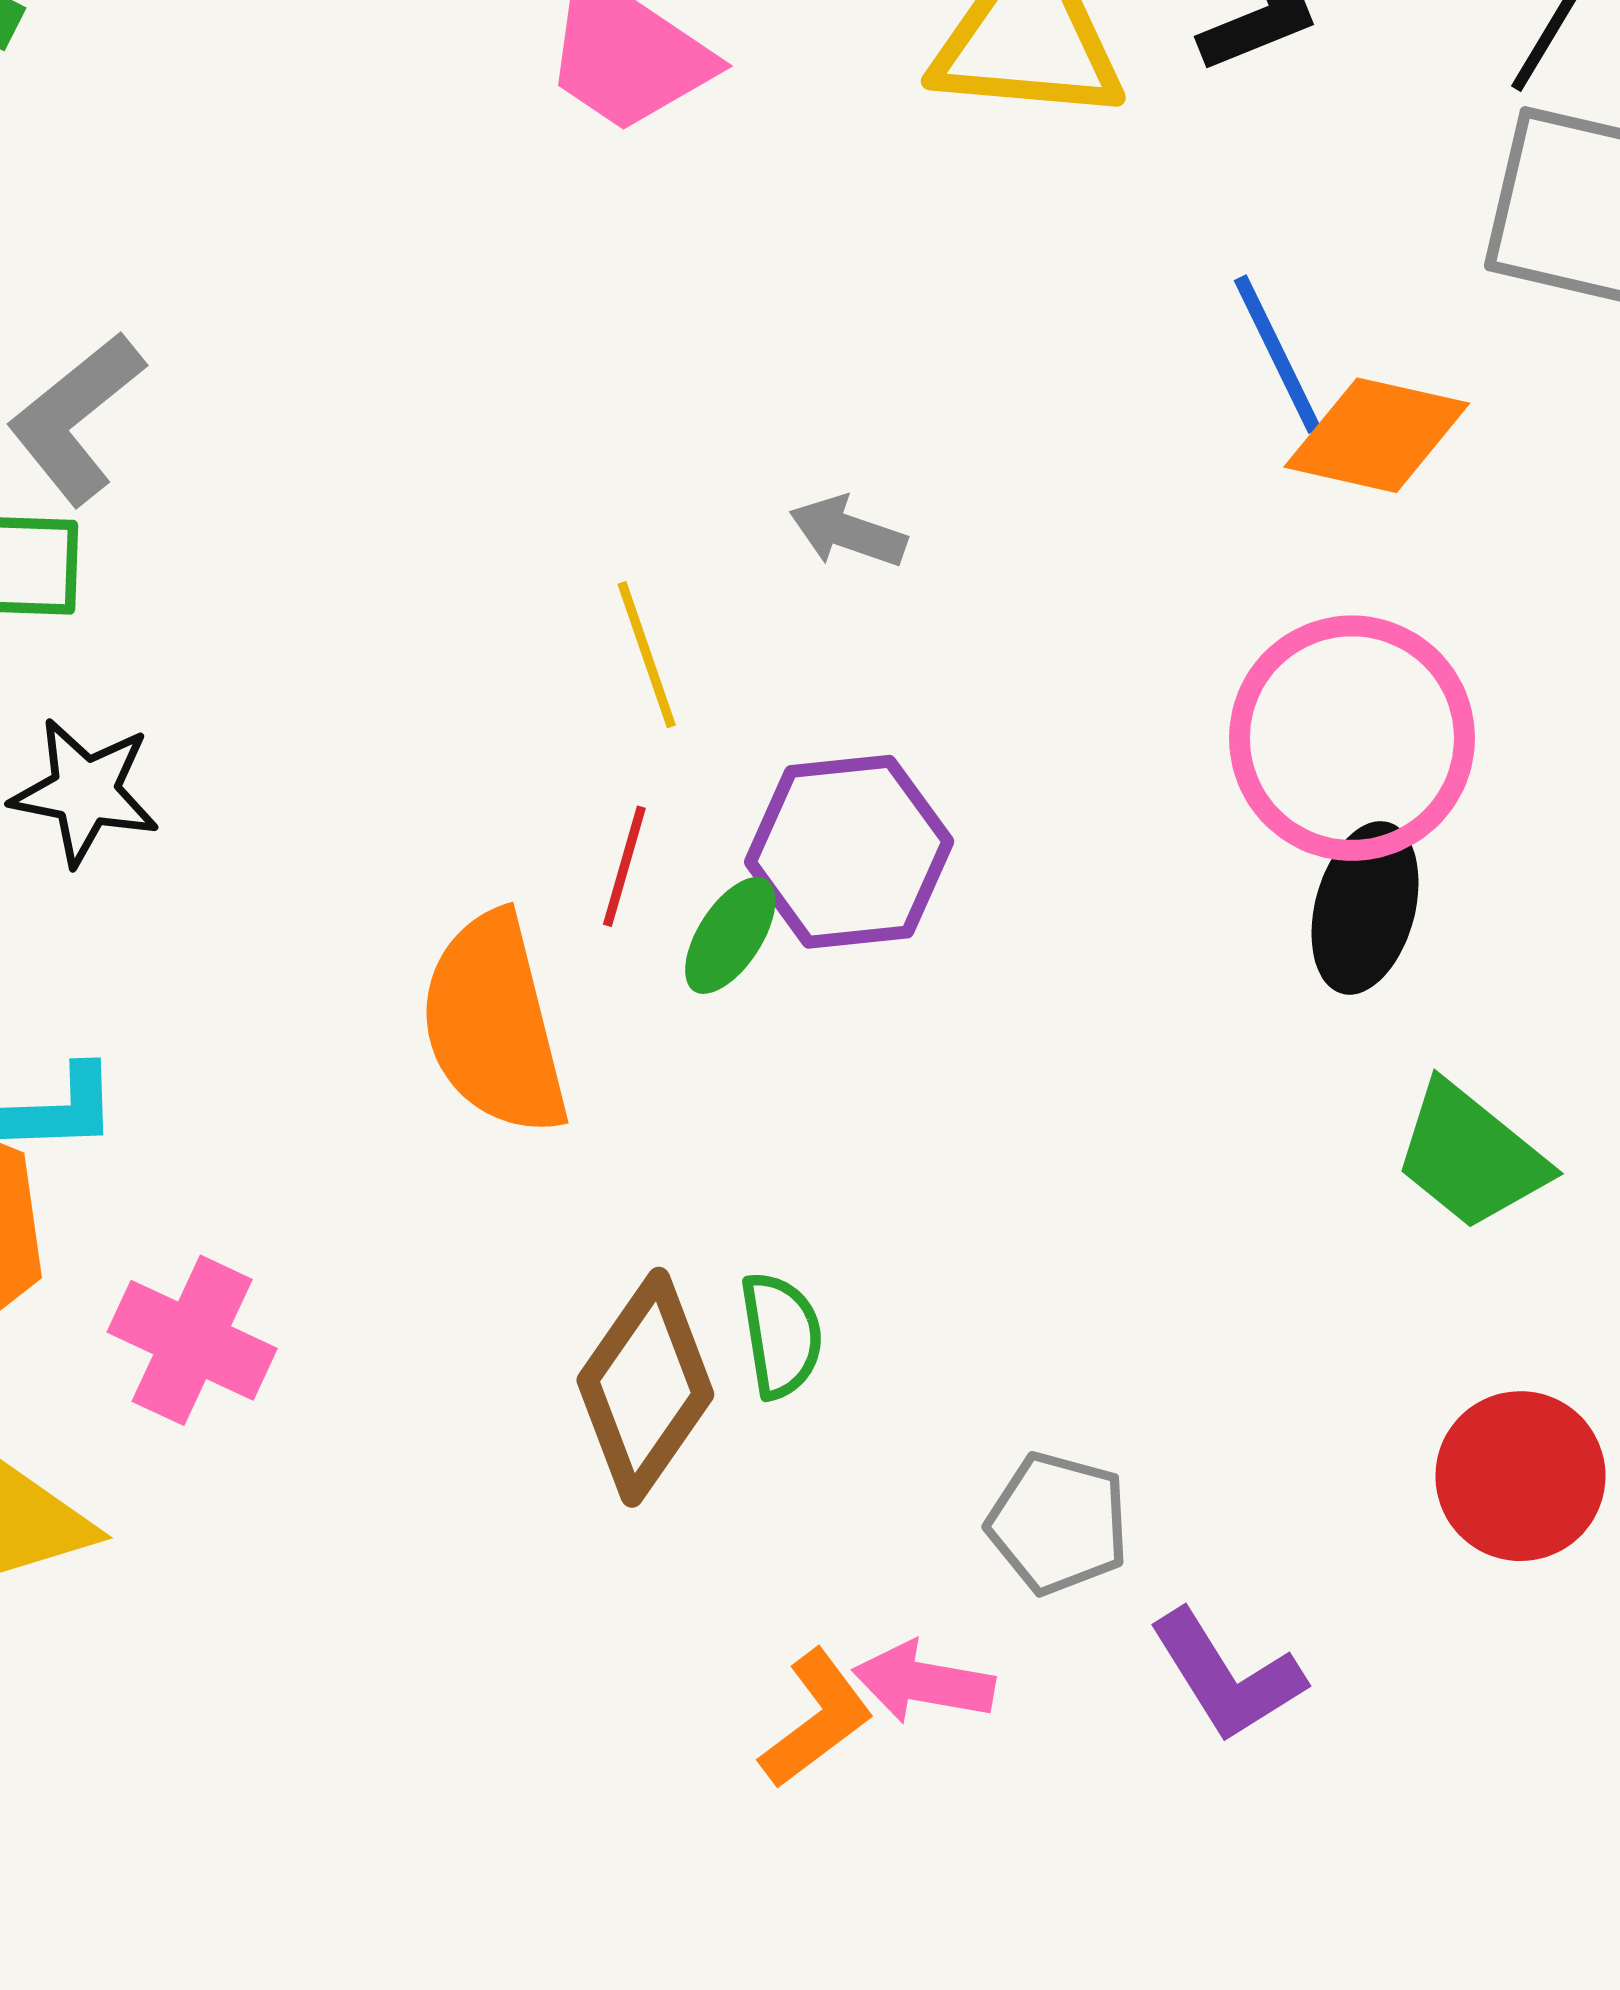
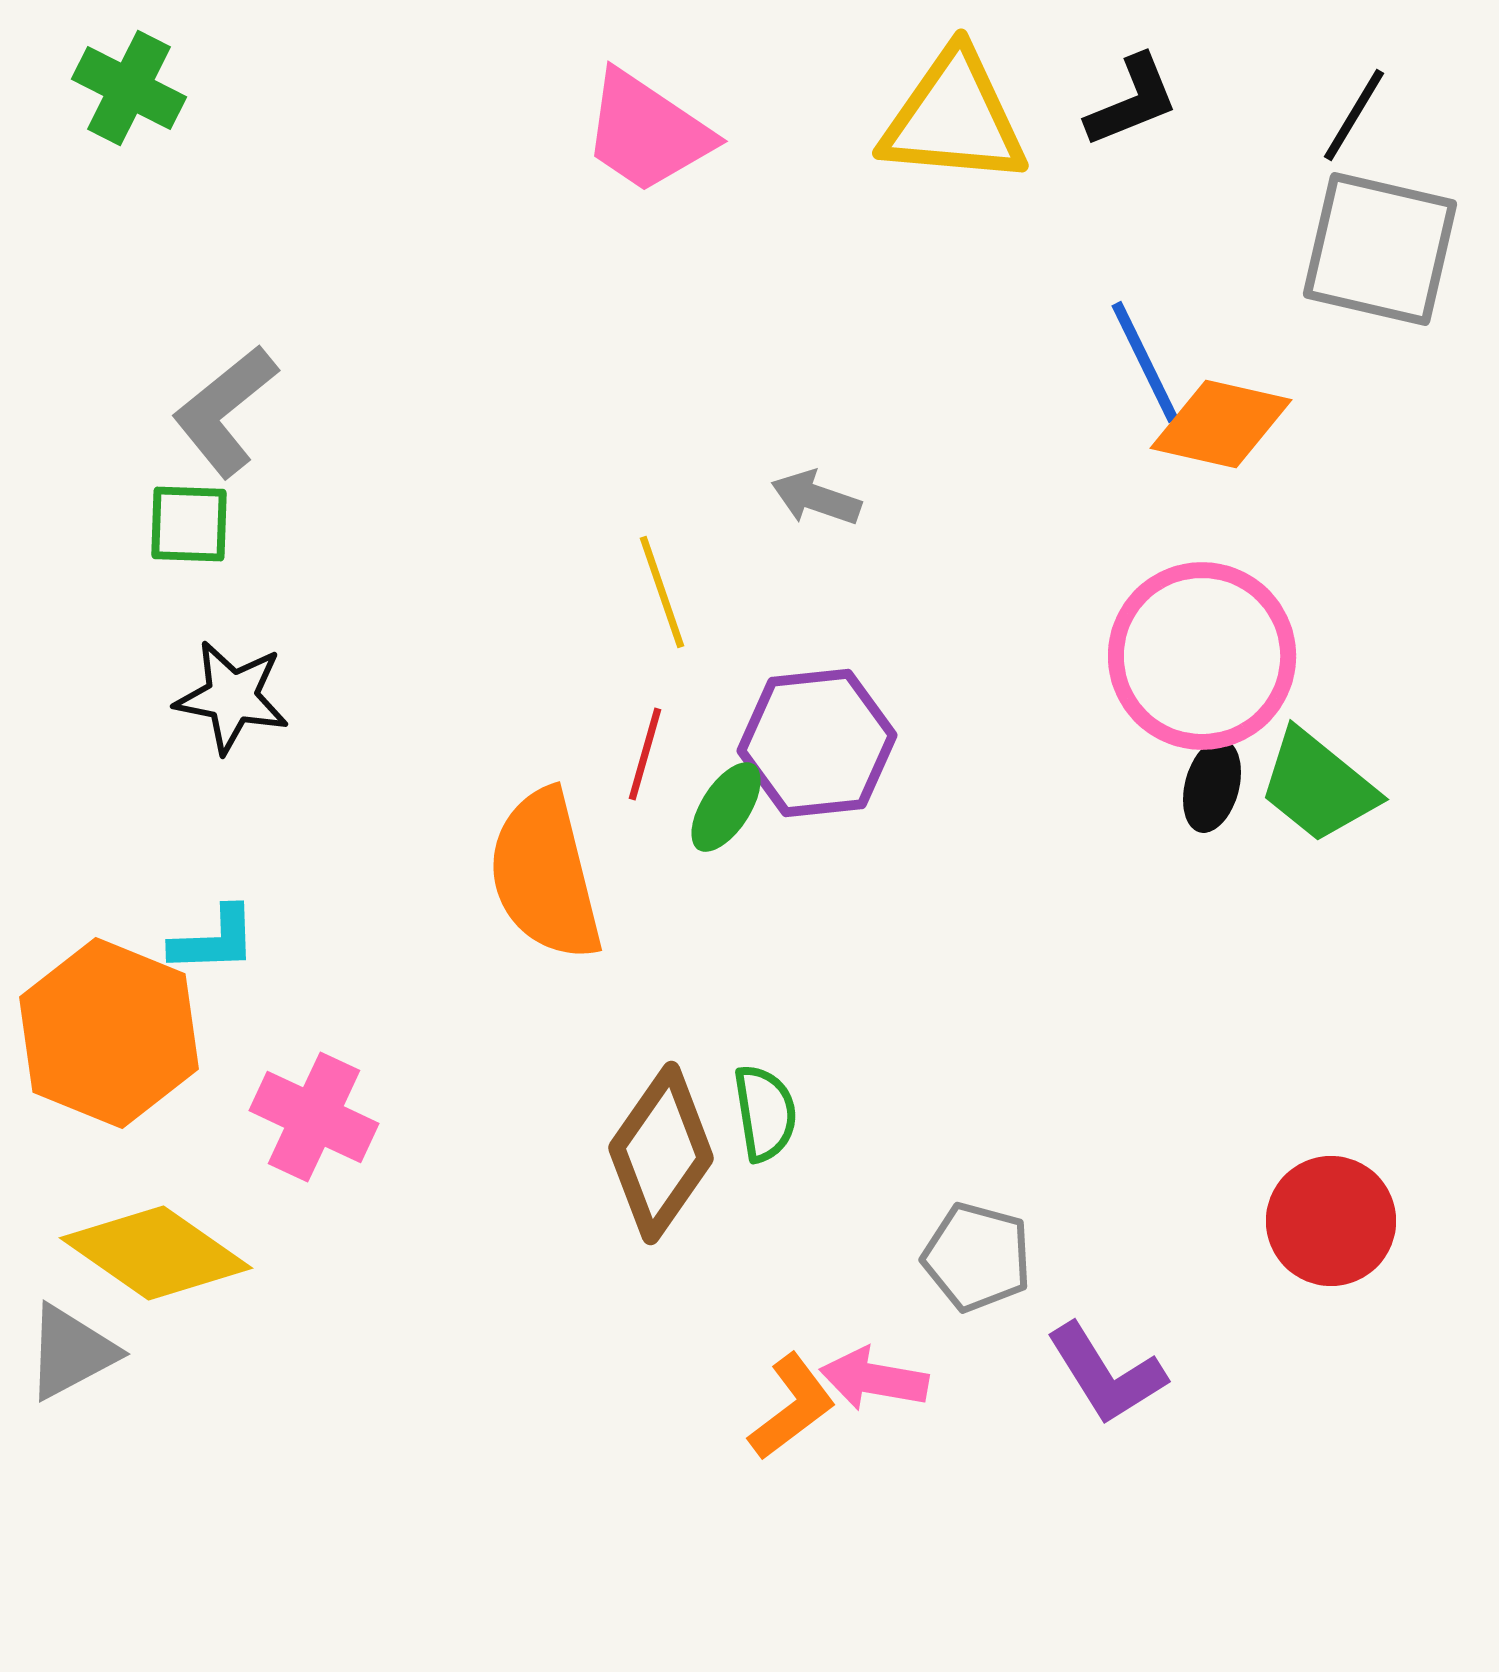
black ellipse: (1365, 908) -> (1212, 786), size x0.7
green trapezoid: (1471, 1156) -> (1318, 786), moved

